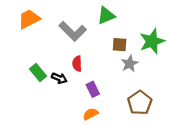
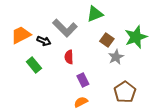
orange trapezoid: (29, 19) -> (21, 35), moved
brown square: (120, 45) -> (107, 40), turned 32
black arrow: (59, 78) -> (44, 41), moved

